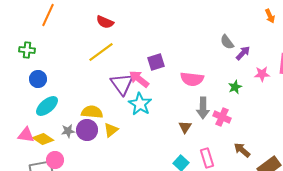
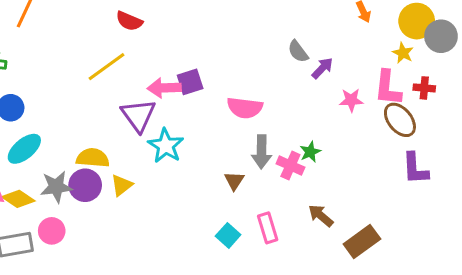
red semicircle: (105, 22) -> (129, 21), moved
pink arrow: (139, 79) -> (164, 88), moved, turned -40
green star: (235, 87) -> (310, 152), moved
gray star: (68, 131) -> (56, 187), size x1.5
pink circle: (55, 160) -> (52, 231), moved

